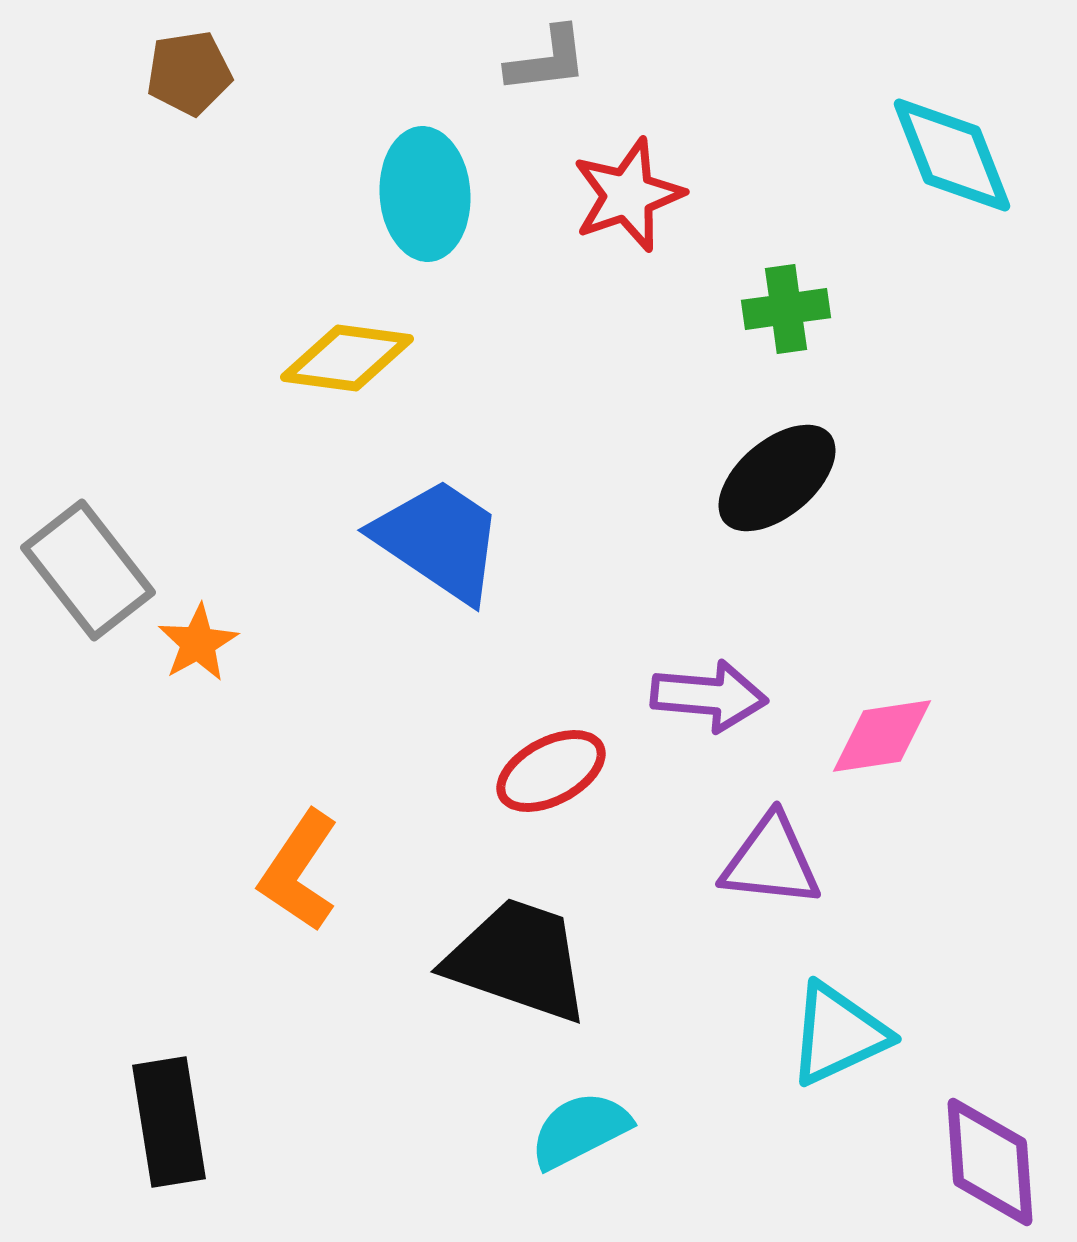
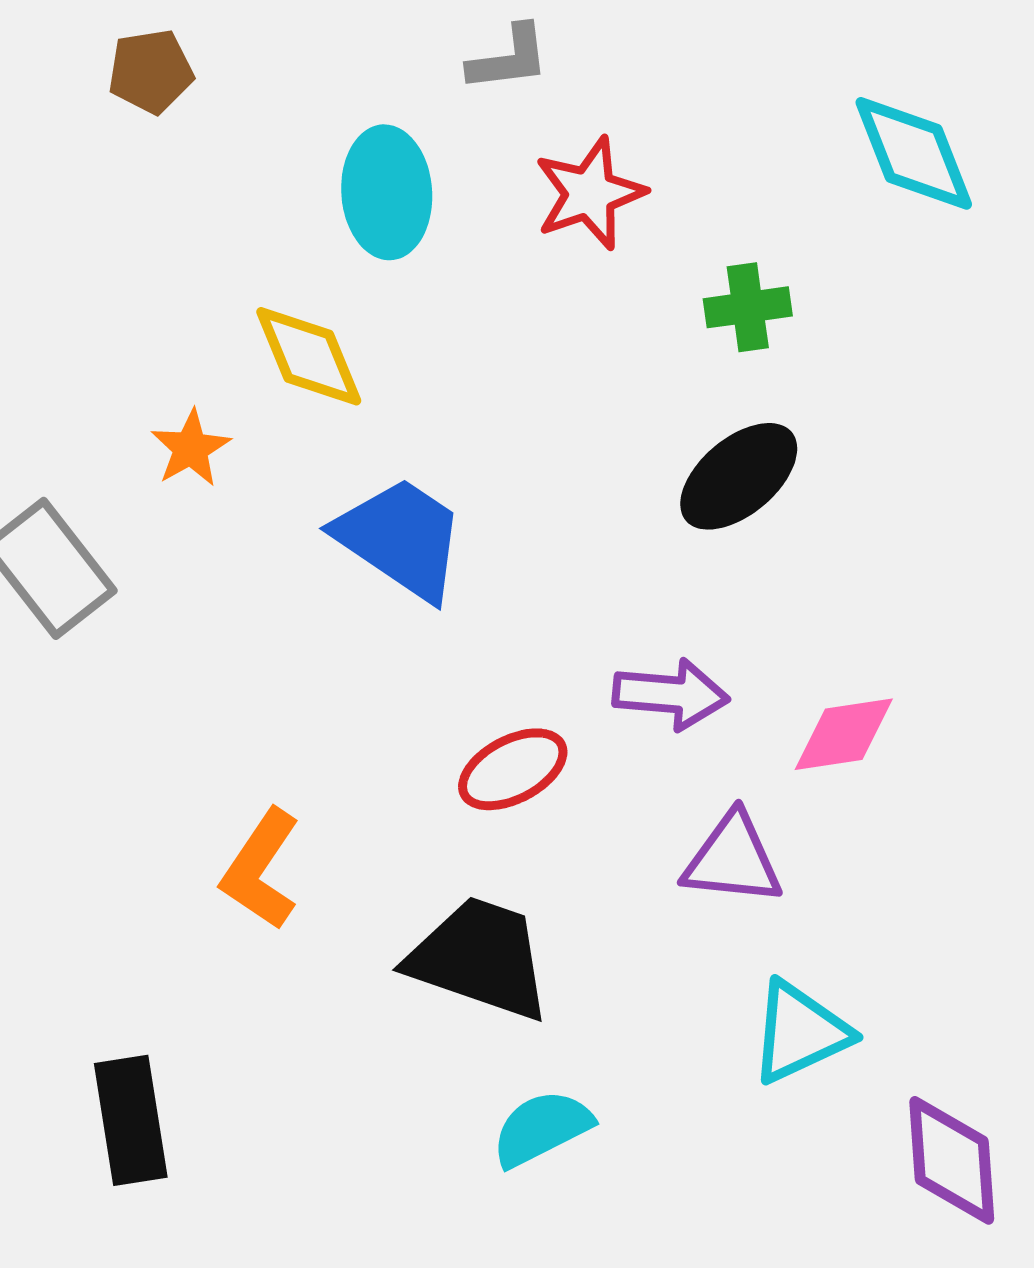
yellow diamond: (347, 358) -> (309, 356), turned 60
orange star: (198, 643) -> (191, 448), moved

